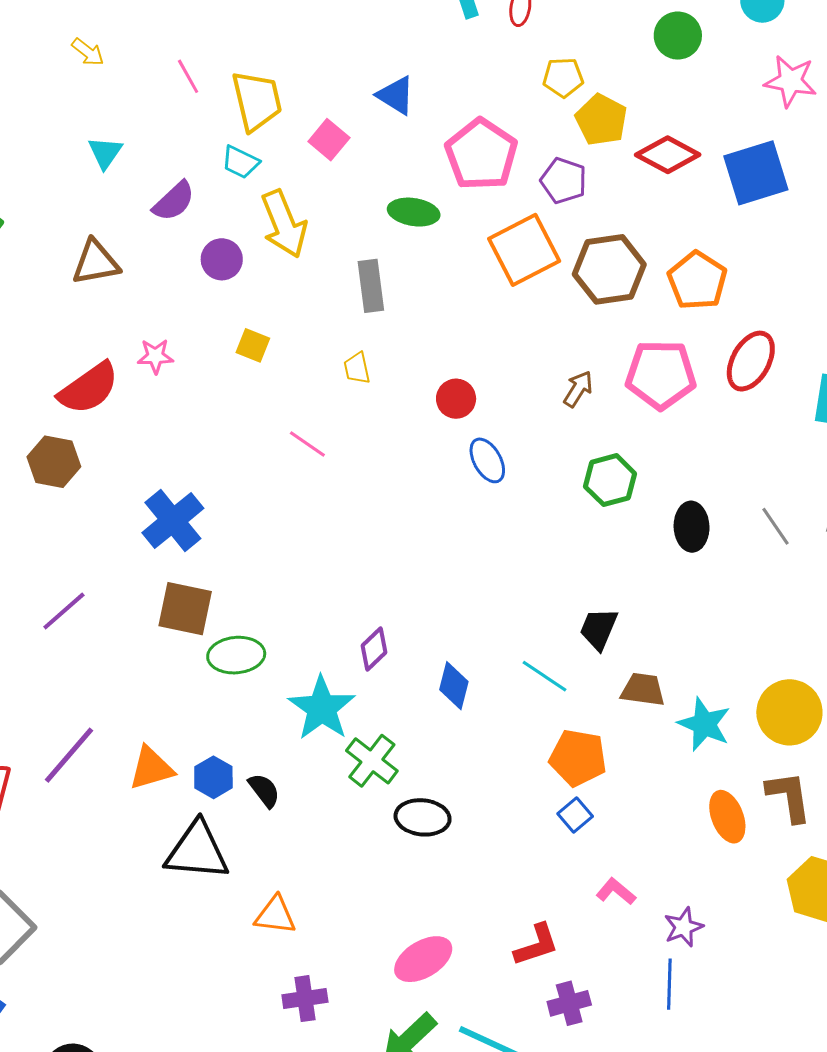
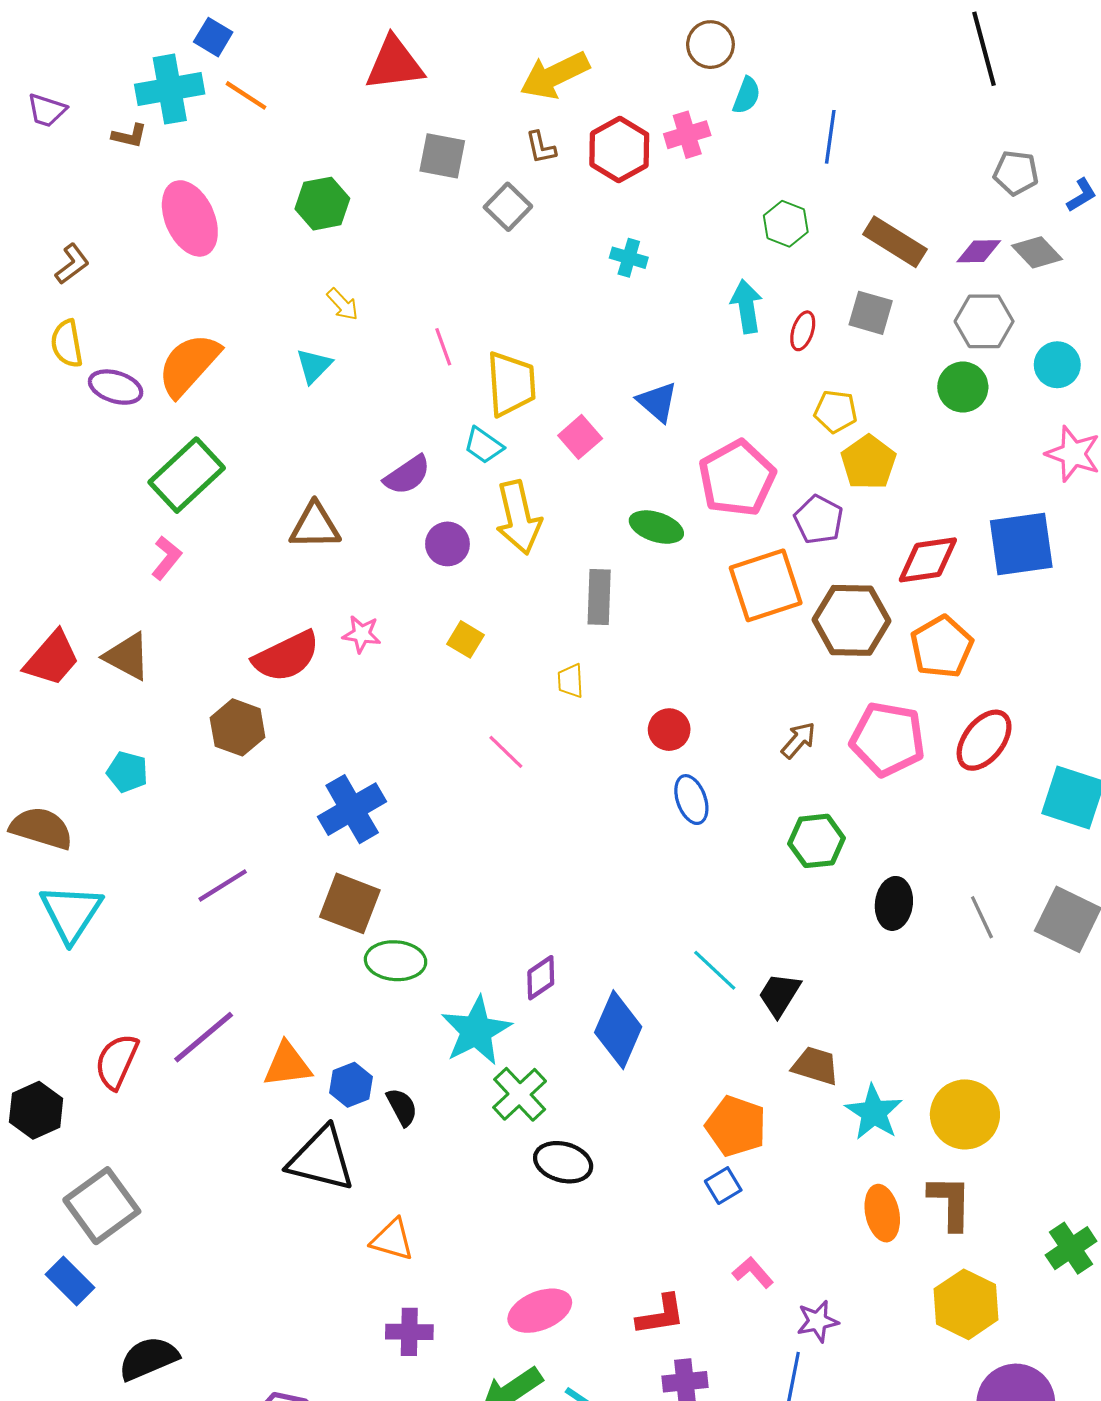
cyan triangle: (105, 153) -> (314, 366), moved
red diamond: (668, 155) -> (928, 560), moved, turned -46
cyan line: (545, 676) -> (715, 970), moved
blue diamond: (454, 686) -> (618, 1030), size x1.5

